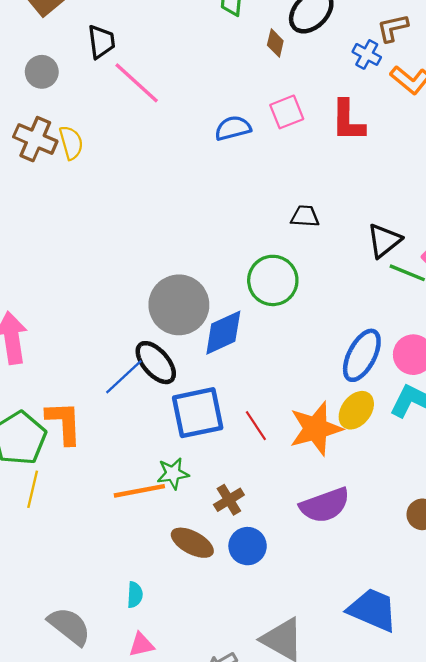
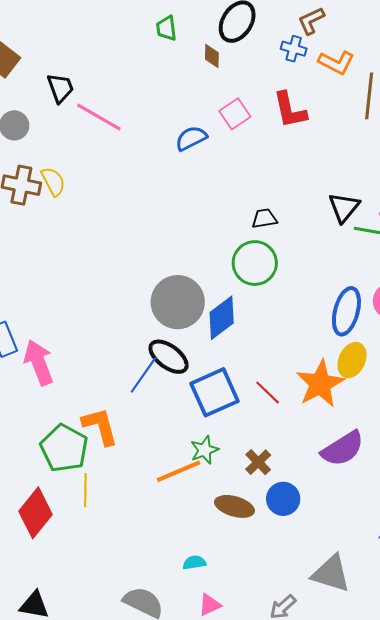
black trapezoid: (305, 216) -> (264, 218), moved
cyan semicircle: (135, 595) -> (194, 563), turned -90

